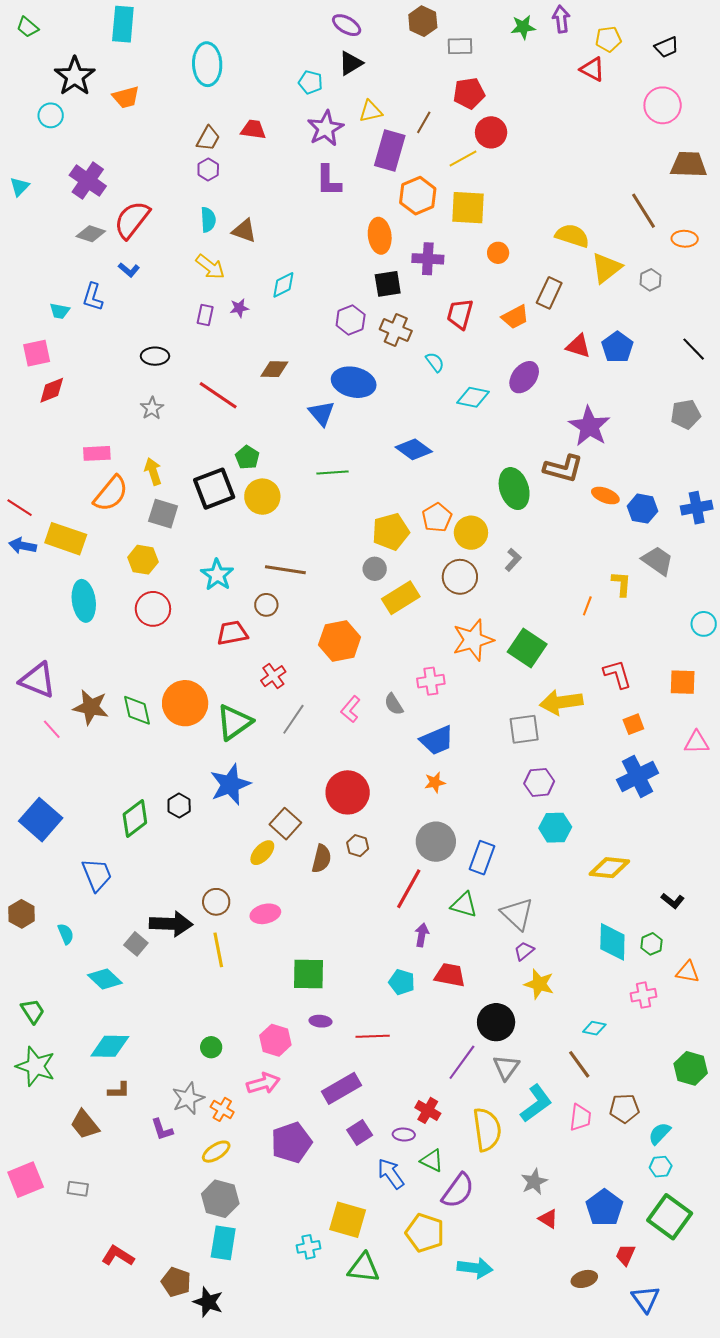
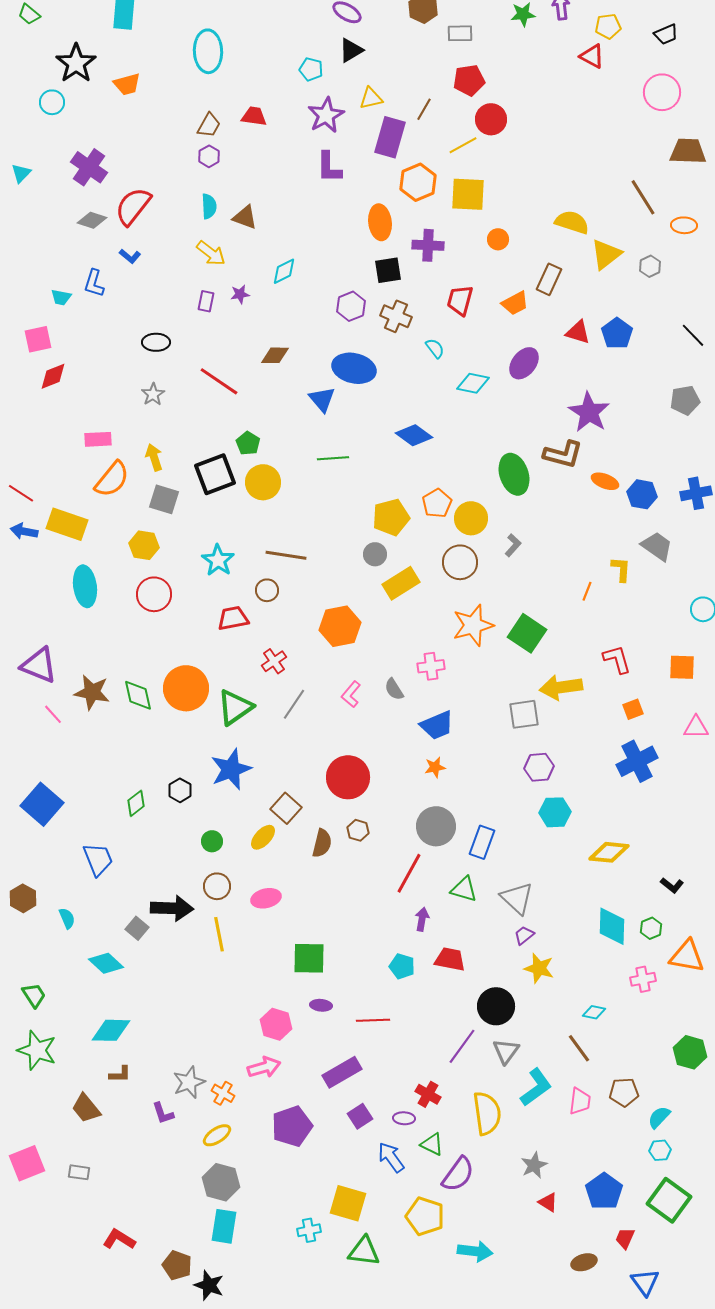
green diamond: (135, 819) -> (136, 803), size x0.7
orange triangle: (688, 972) -> (687, 956), size x1.5
green circle: (211, 1047) -> (212, 841), moved

